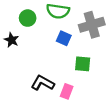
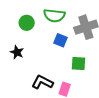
black star: (12, 40) -> (17, 52), moved

